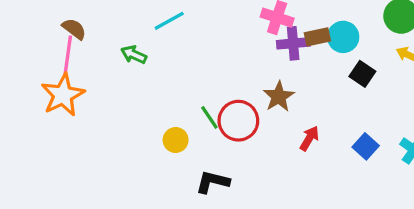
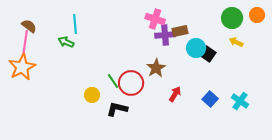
cyan line: (169, 21) -> (75, 24), moved, turned -66
cyan circle: (343, 37) -> (196, 48), moved
black L-shape: (213, 182) -> (117, 109), moved

